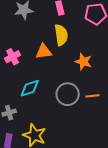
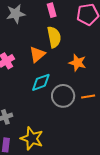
orange triangle: (44, 52) -> (37, 54), turned -30
cyan diamond: (30, 88) -> (41, 82), moved

